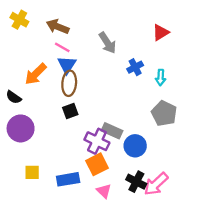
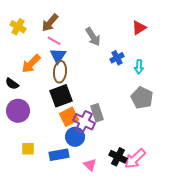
yellow cross: (19, 20) -> (18, 27), moved
brown arrow: (58, 27) -> (50, 23), turned -72
black square: (70, 111) -> (61, 96), size x1.6
gray rectangle: (112, 131) -> (97, 113), turned 48
blue circle: (135, 146) -> (75, 137), moved
orange square: (97, 164) -> (69, 117), moved

